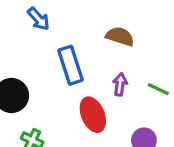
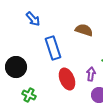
purple arrow: (120, 84) -> (91, 74), moved

